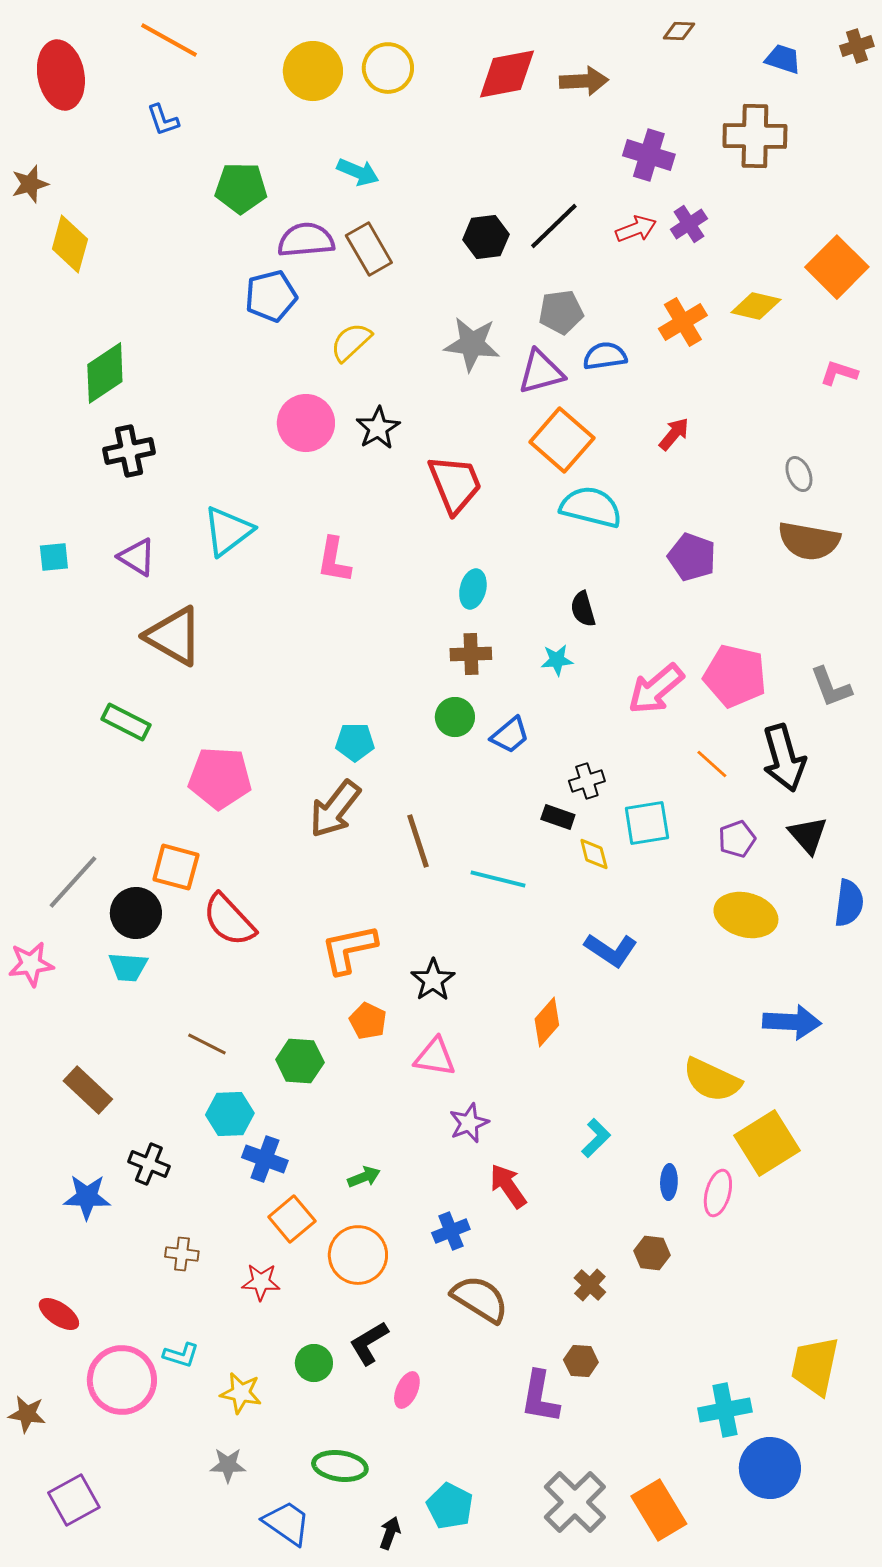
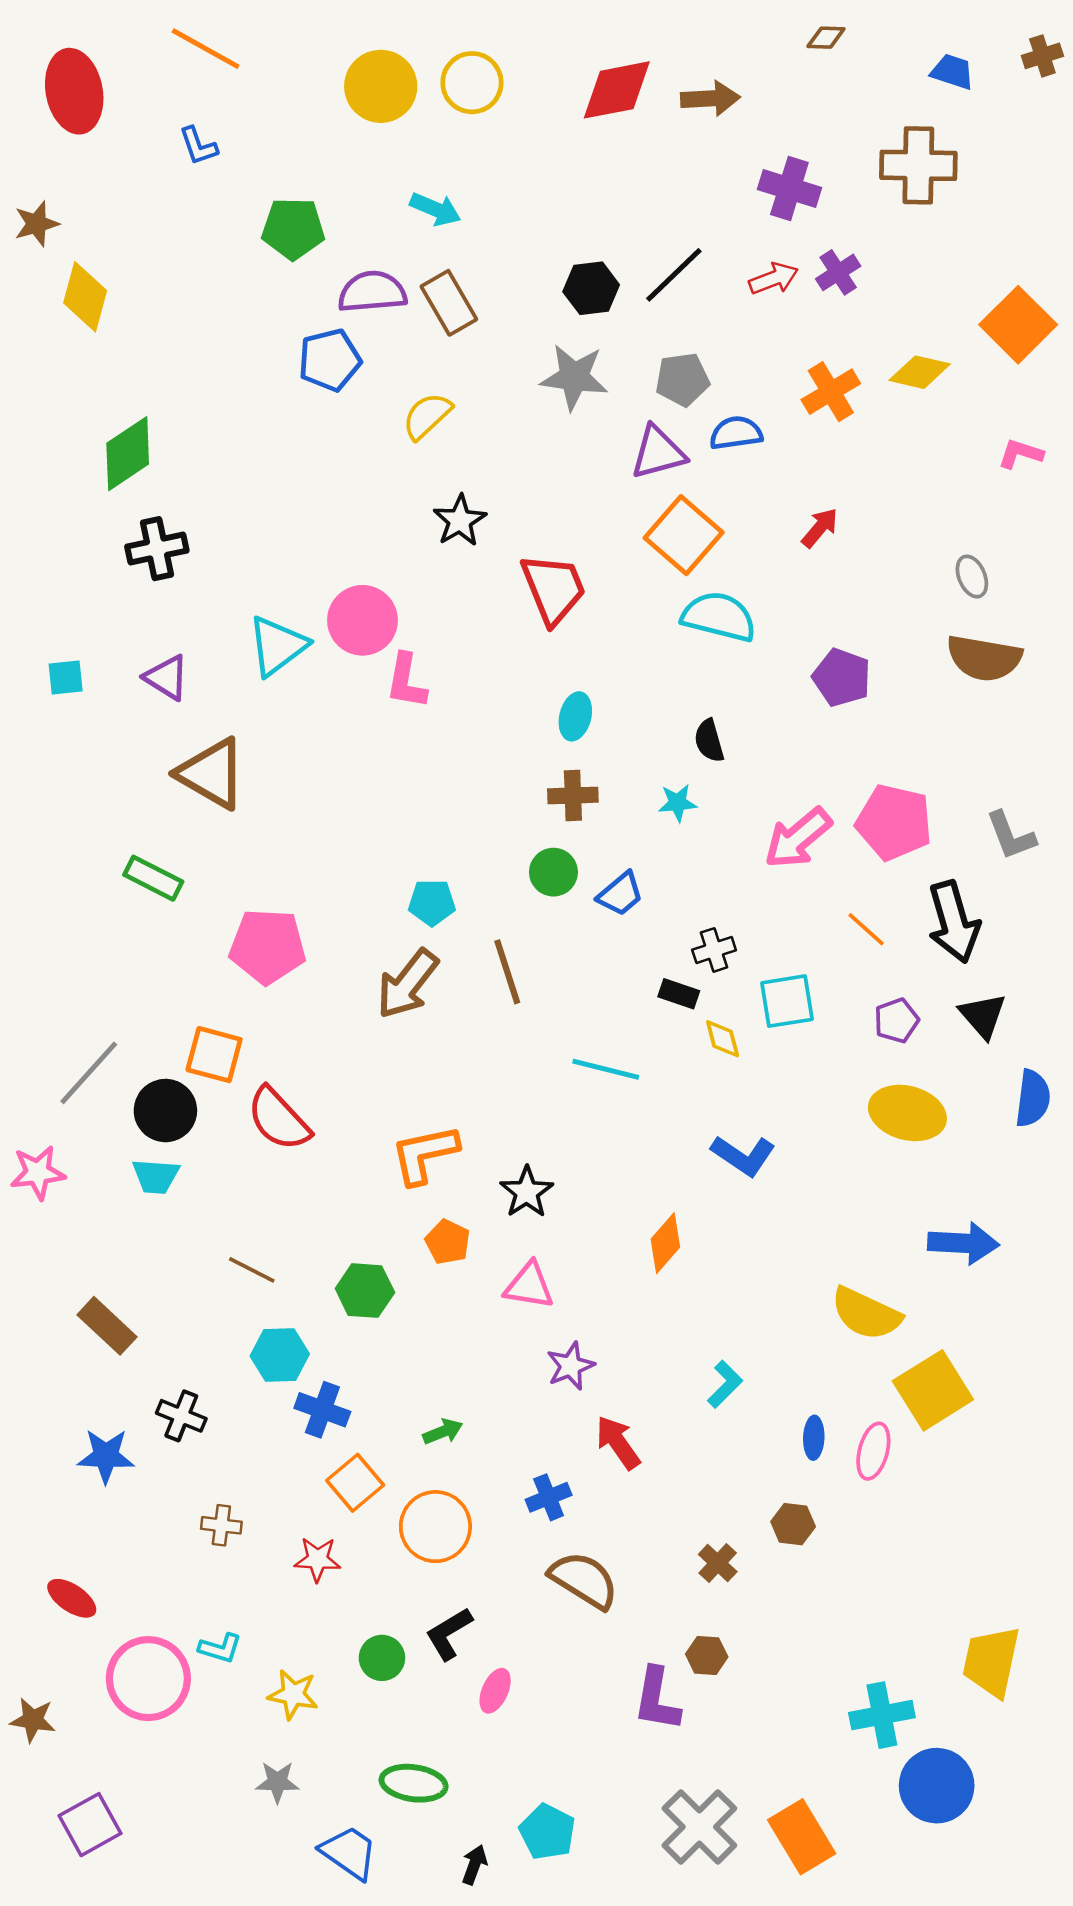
gray star: (472, 344) -> (574, 377), moved
pink circle: (306, 423) -> (362, 620), moved
brown line: (418, 841) -> (507, 972), moved

